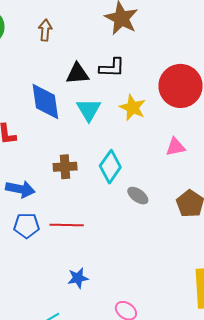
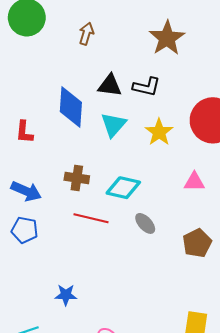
cyan diamond: (110, 167) -> (123, 188), turned 56
red line: (67, 225) -> (91, 218), moved

